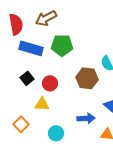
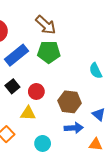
brown arrow: (46, 18) -> (46, 25), moved, turned -110
blue rectangle: (31, 48) -> (17, 55), turned -55
brown hexagon: (87, 78) -> (70, 102), moved

